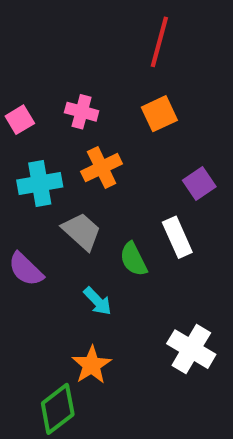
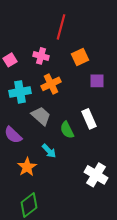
red line: (159, 42) -> (61, 27), moved
purple square: (199, 183) -> (97, 81), moved, turned 35
orange star: (92, 365) -> (27, 167), moved

